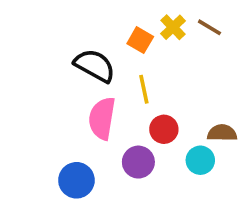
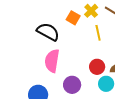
yellow line: (144, 89) -> (98, 33), moved
red circle: (164, 129) -> (97, 67), moved

